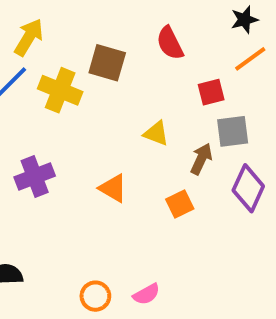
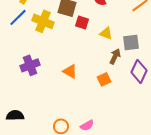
red square: (211, 92) -> (82, 22), moved, turned 32
yellow triangle: (156, 133) -> (106, 33), moved

